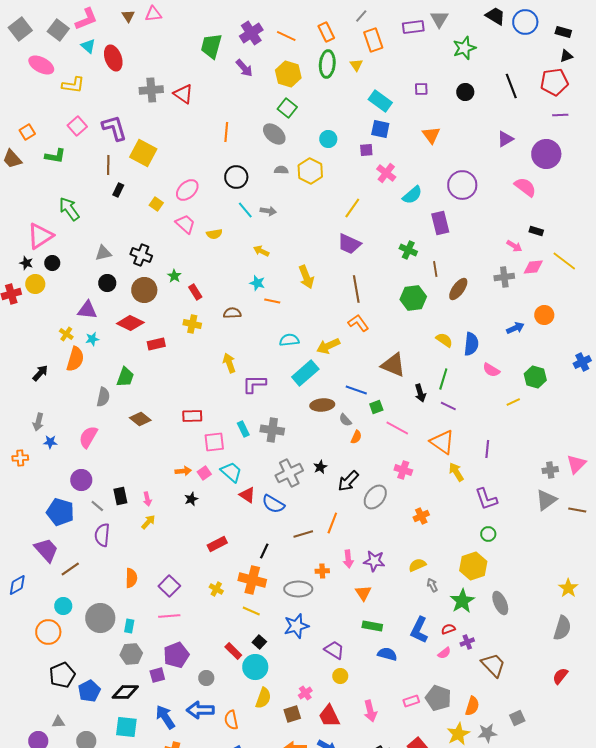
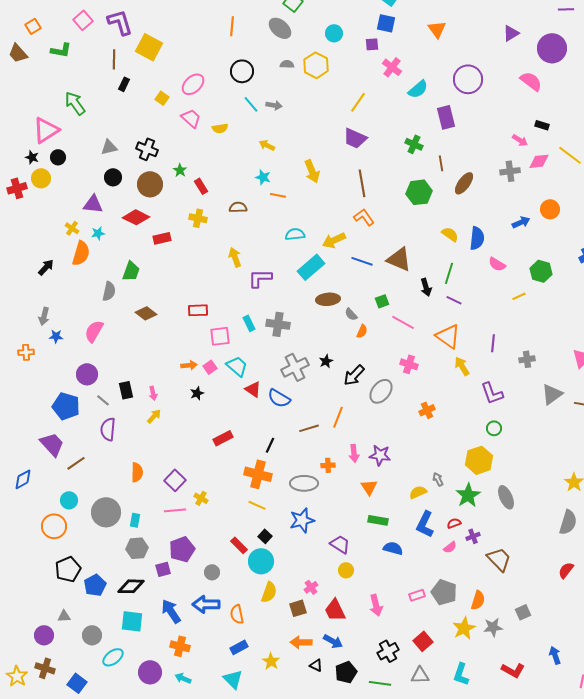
blue line: (356, 390) -> (362, 261), moved
gray cross: (550, 470) -> (527, 359), moved
yellow semicircle: (417, 565) -> (418, 492), moved
yellow cross: (216, 589) -> (201, 498), moved

